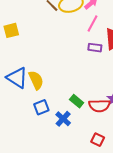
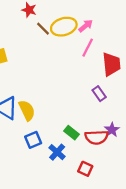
purple rectangle: (95, 48) -> (99, 94), moved, turned 48
red square: (98, 140) -> (85, 169), moved

